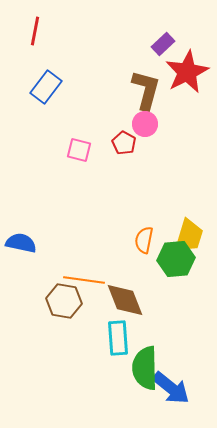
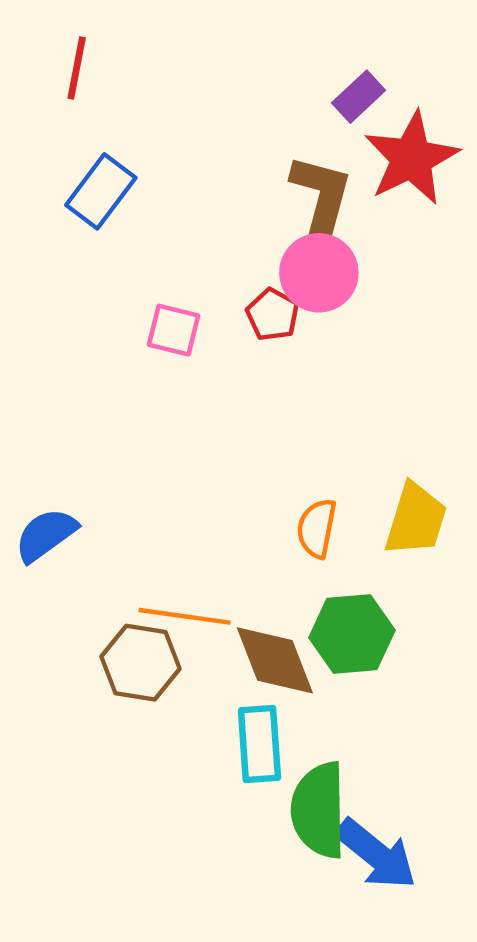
pink circle: (145, 124) -> (319, 273), size x1.4
blue semicircle: (21, 243) -> (46, 535), turned -48
green hexagon: (176, 259) -> (352, 634), moved

